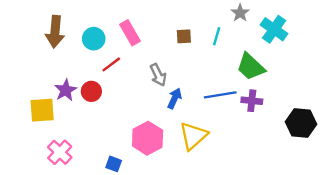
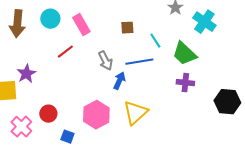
cyan line: (217, 36) -> (155, 41), moved, turned -49
cyan circle: (94, 39) -> (50, 19), moved
red circle: (91, 91) -> (48, 114), moved
blue line: (220, 95) -> (139, 62), moved

